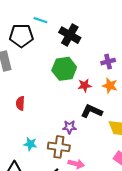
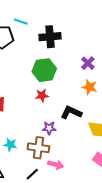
black cross: (70, 35) -> (50, 37), turned -35
purple cross: (108, 62) -> (88, 63), turned -32
red star: (85, 85) -> (42, 95), moved

